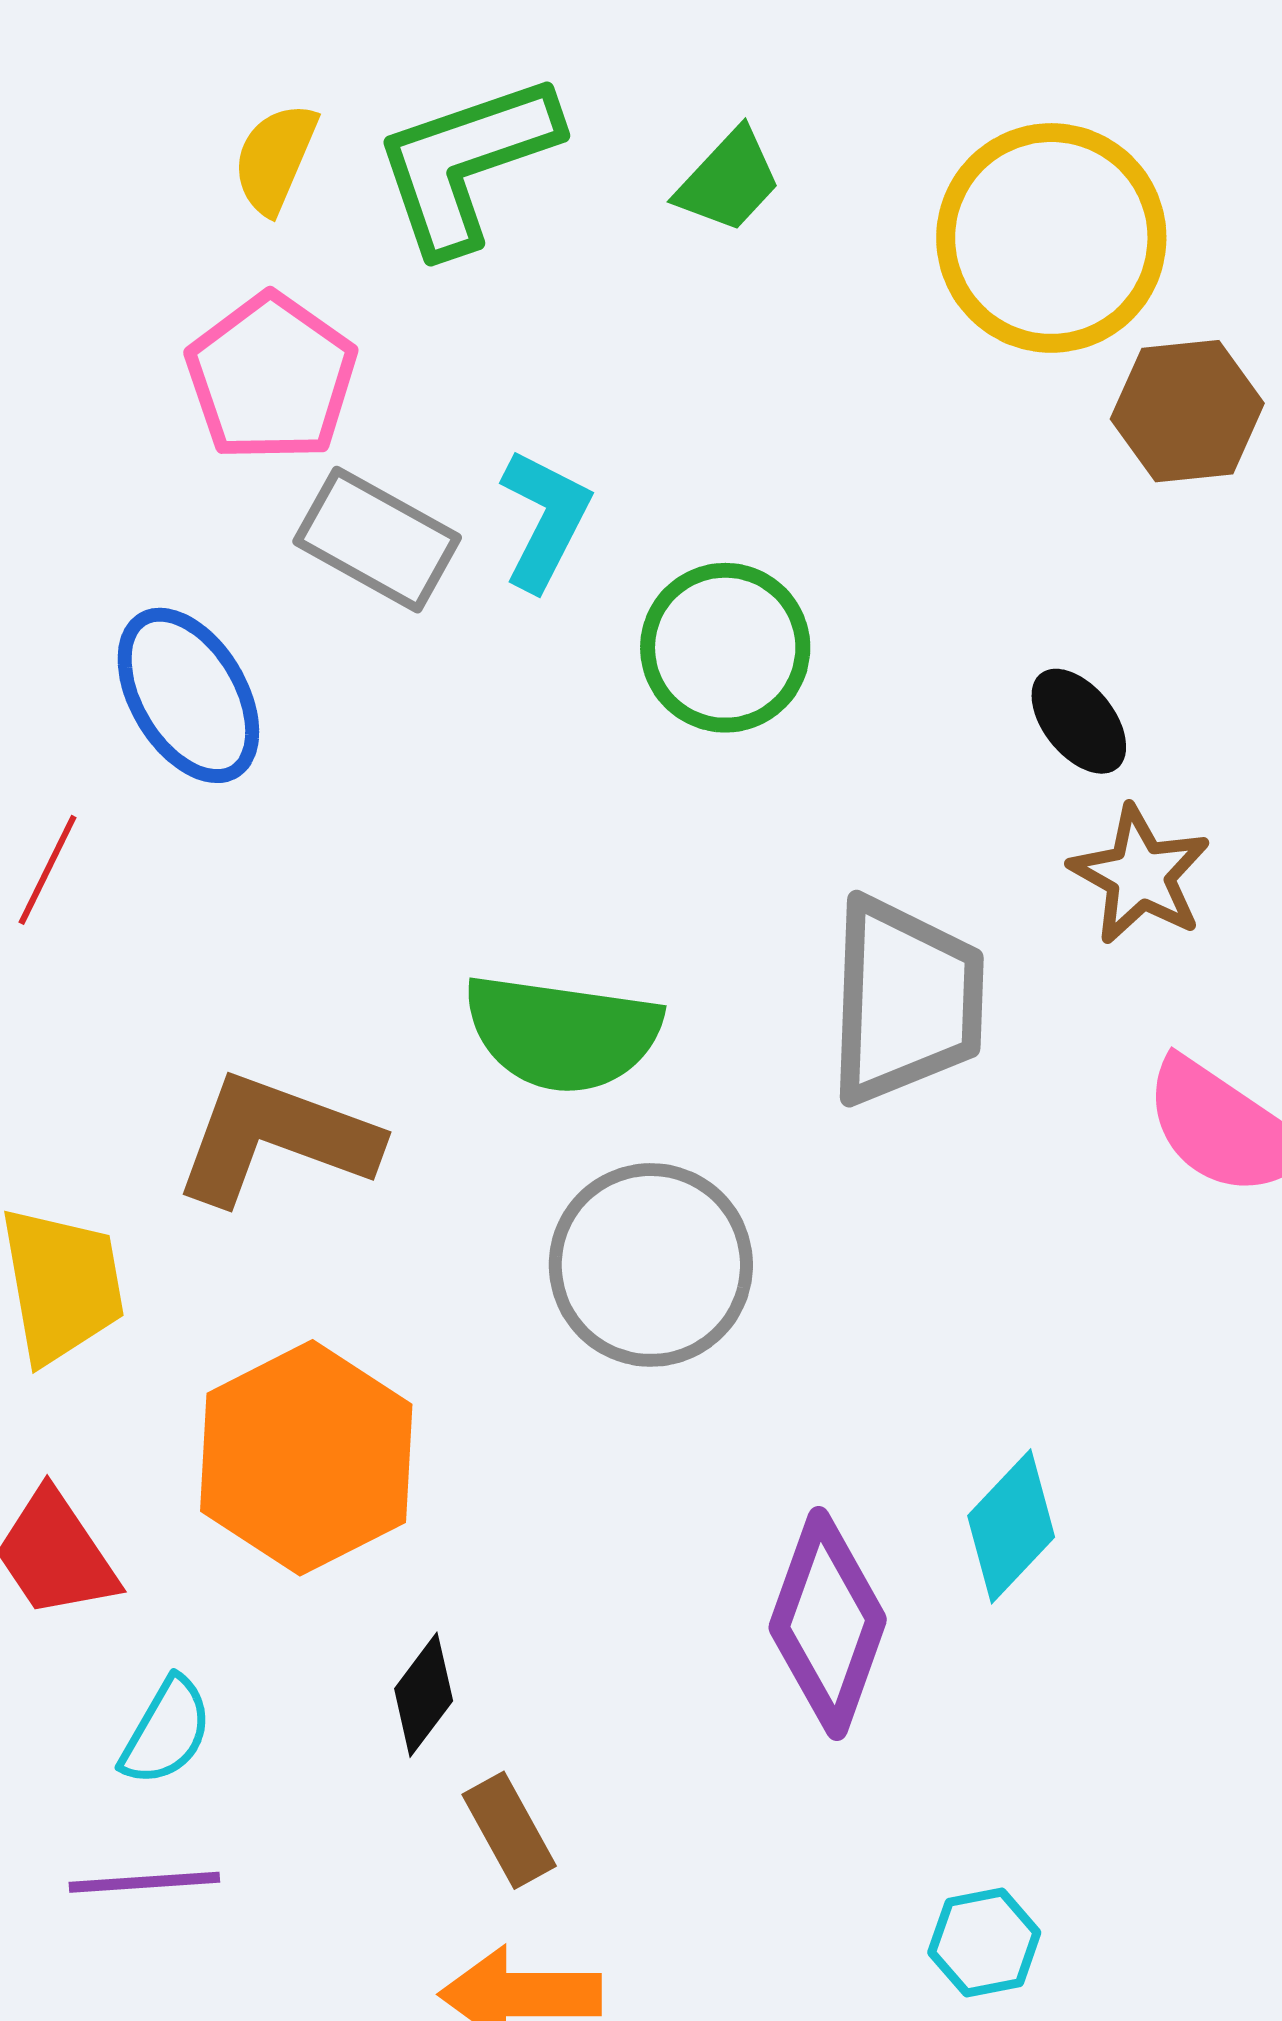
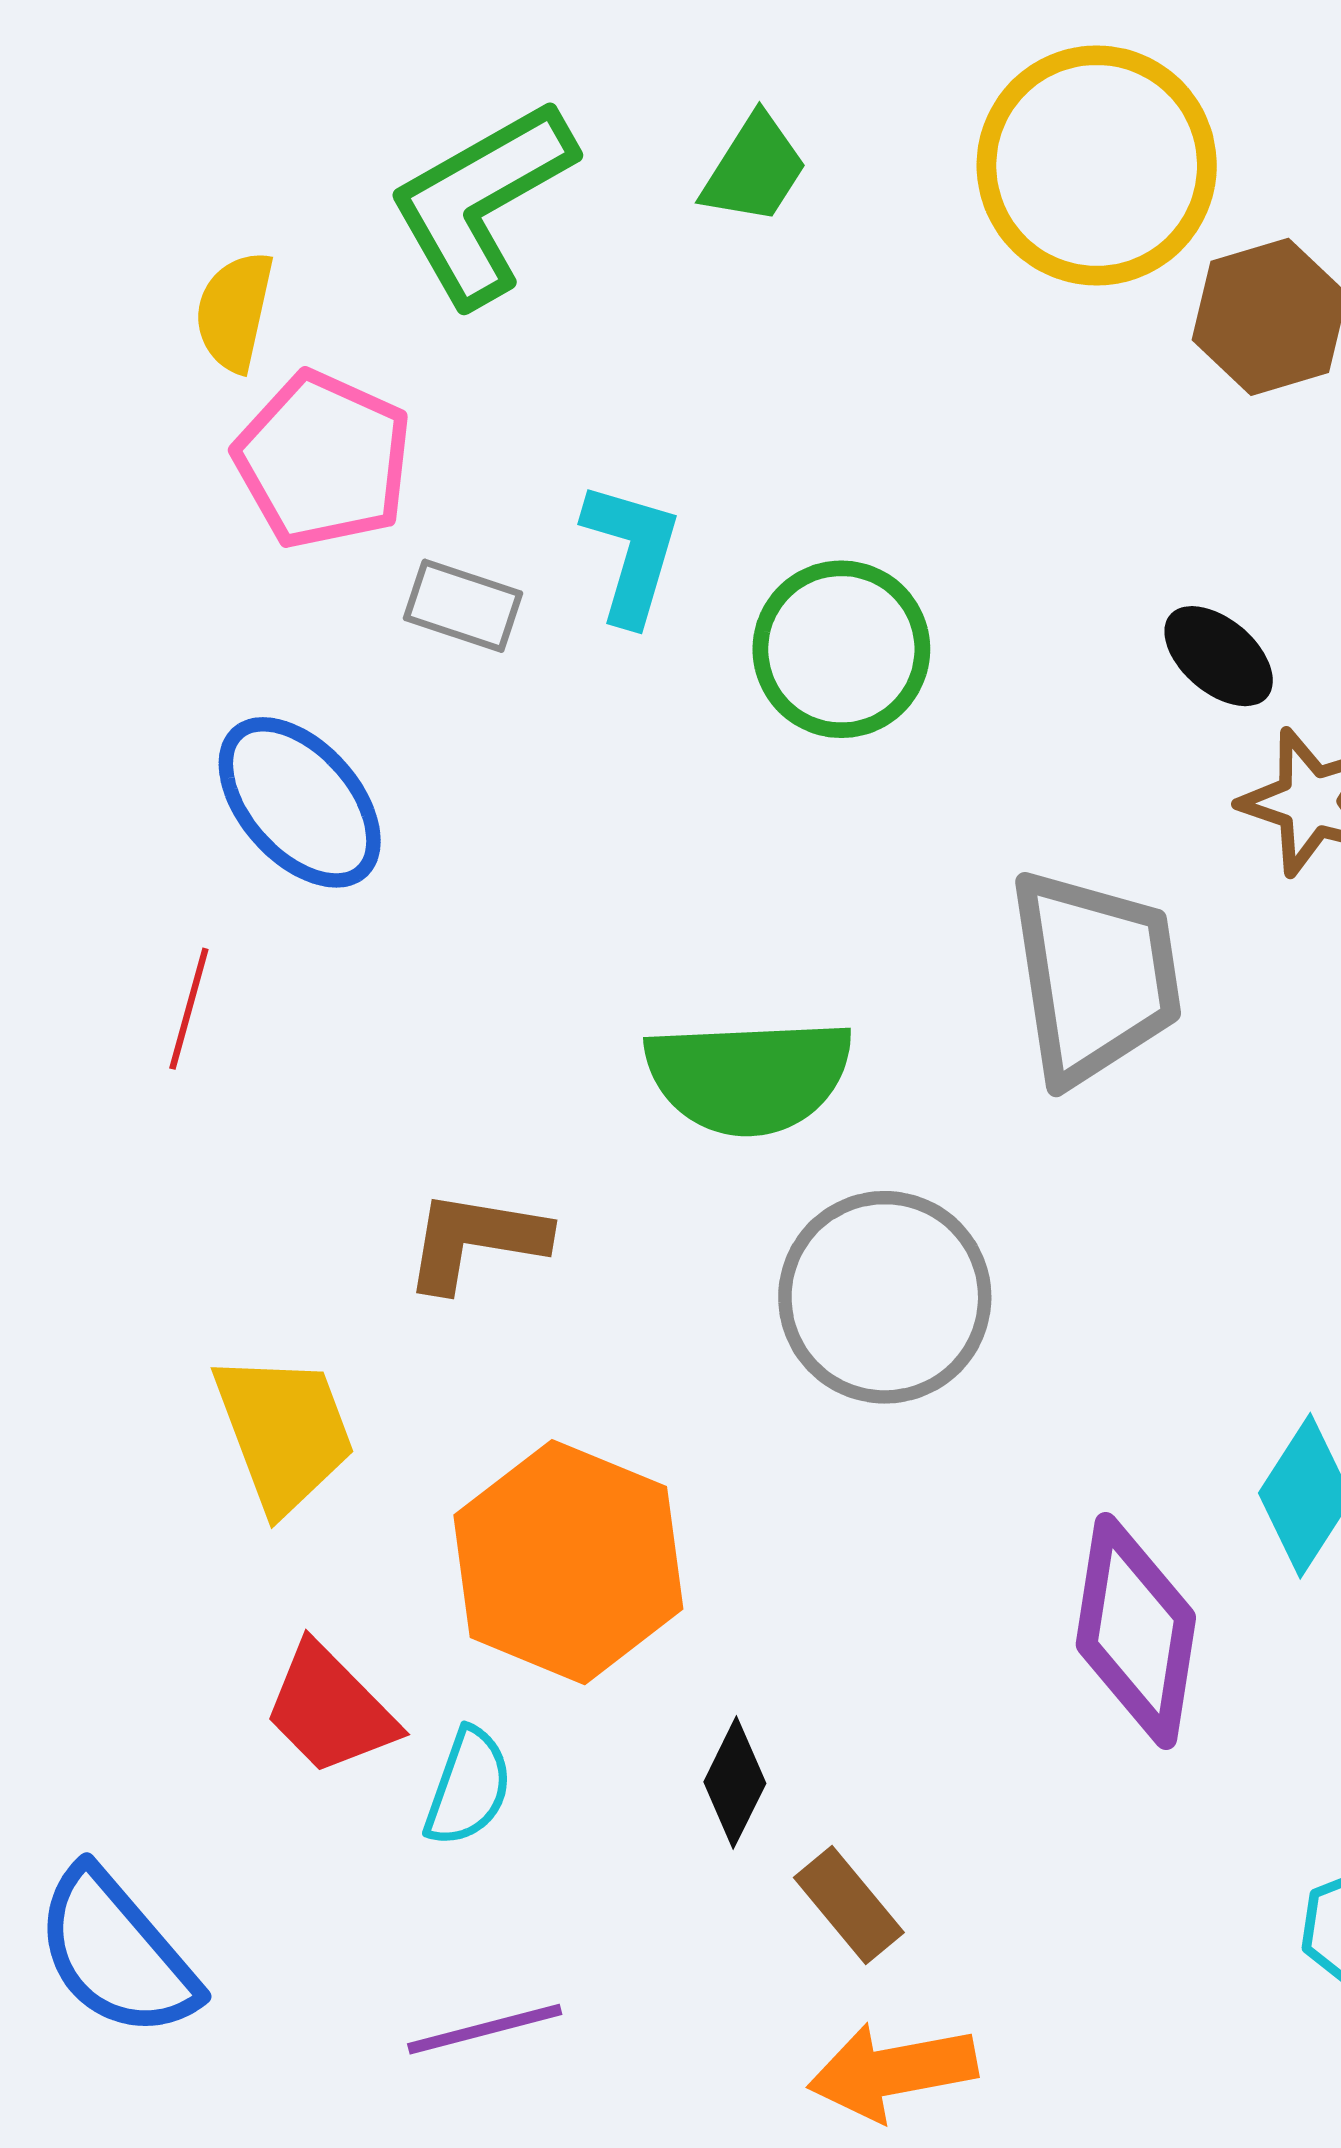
yellow semicircle: (275, 158) -> (234, 311), moved
gray rectangle: (377, 540) -> (463, 606), size x0.7
brown L-shape: (276, 1139) -> (475, 1241), size x0.7
cyan semicircle: (166, 1732) -> (468, 1787), moved

